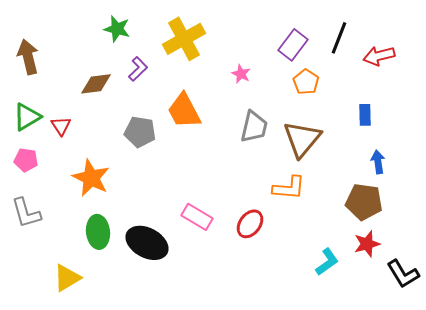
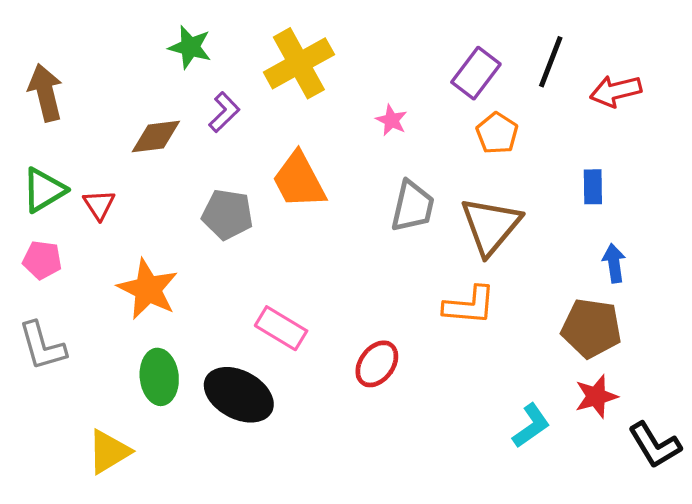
pink rectangle: (197, 217) -> (281, 328), moved
red ellipse: (250, 224) -> (377, 364), moved

